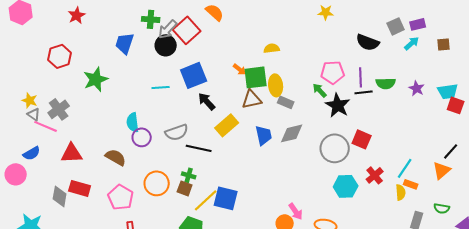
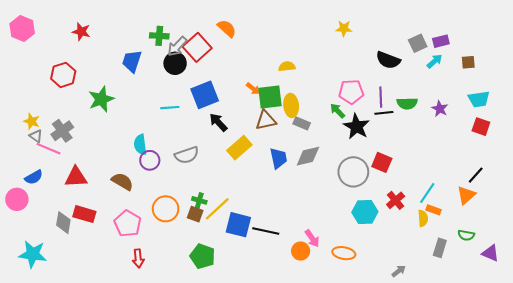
red star: (77, 15) -> (81, 32), turned -30
cyan trapezoid: (448, 91) -> (479, 99), moved
black line: (199, 148) -> (266, 231), moved
yellow line: (206, 200) -> (217, 209), moved

